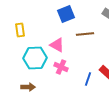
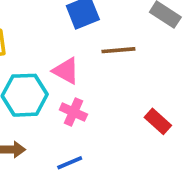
blue line: (88, 79) -> (70, 163), moved, turned 48

